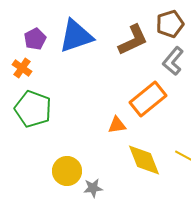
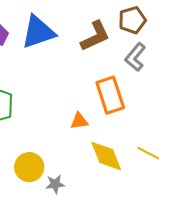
orange rectangle: (148, 99) -> (110, 95), turned -69

